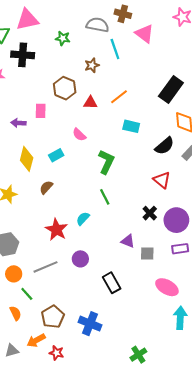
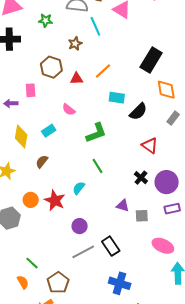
black semicircle: (164, 146) -> (138, 112), moved
green L-shape: (106, 162) -> (96, 133), turned 50
gray line: (45, 267) -> (83, 252), moved
orange circle: (14, 274) -> (31, 200), moved
blue cross: (90, 324) -> (120, 283), moved

